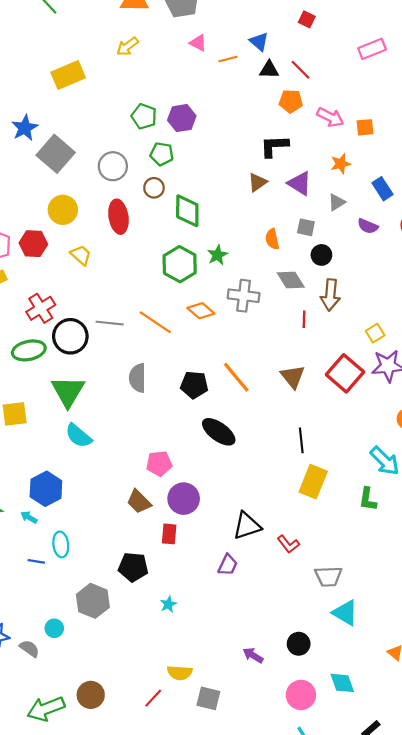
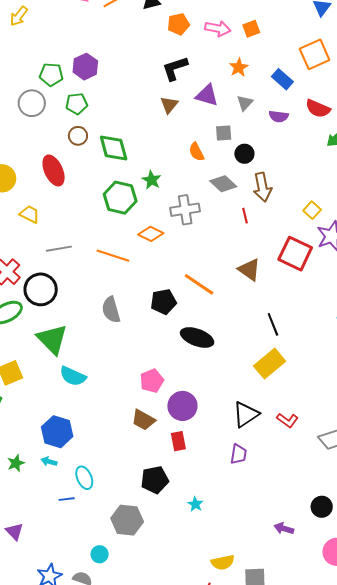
gray circle: (113, 166) -> (32, 103), moved
gray line: (110, 323) -> (59, 249), moved
yellow rectangle: (313, 482) -> (270, 364), moved, turned 44

